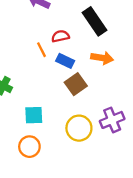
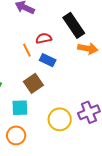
orange arrow: (102, 58) -> (88, 48), moved
brown square: (76, 84) -> (33, 83), moved

